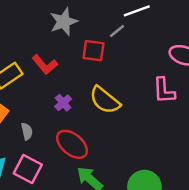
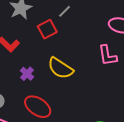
red square: (94, 51) -> (47, 29), turned -30

